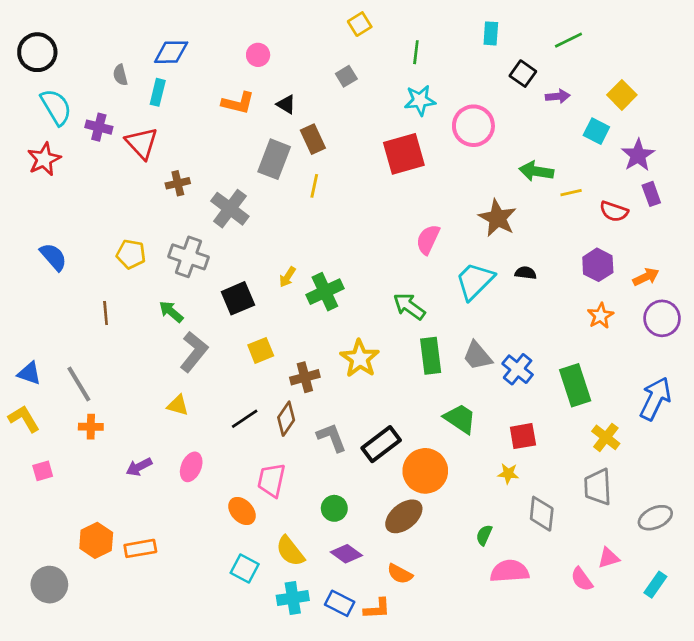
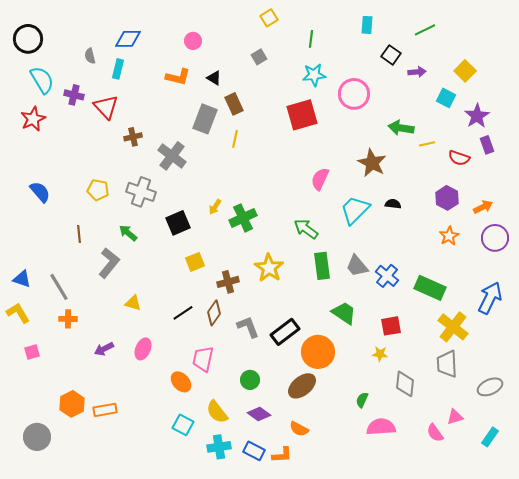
gray L-shape: (194, 352) -> (109, 263), moved
green rectangle: (575, 385) -> (430, 288), turned -48
yellow cross: (606, 437) -> (453, 327), size x1.4

